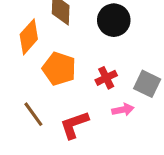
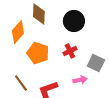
red cross: (106, 78) -> (70, 51), moved

